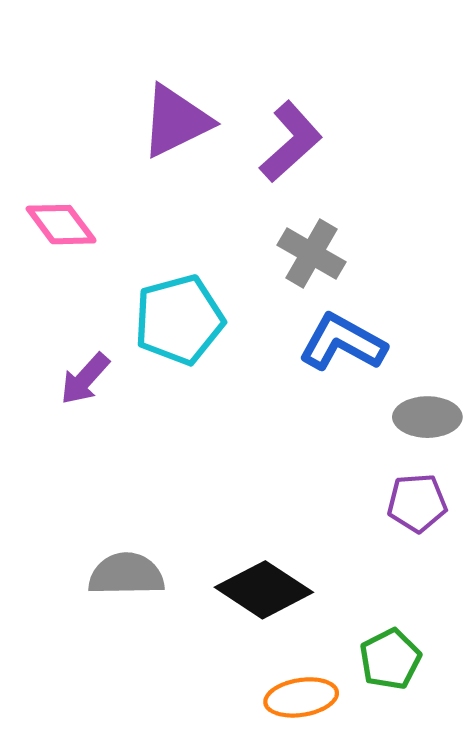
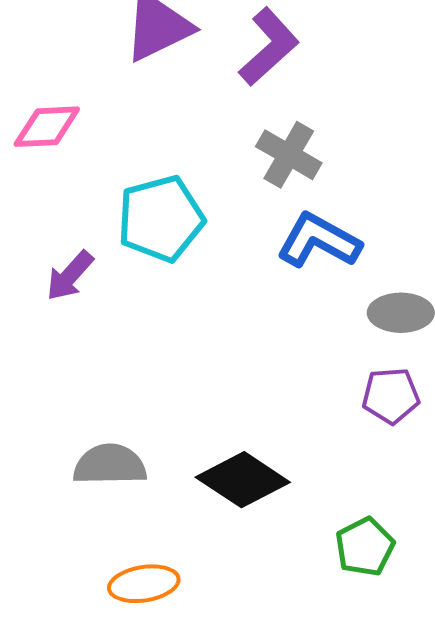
pink diamond: (61, 225) -> (47, 127), turned -56
orange ellipse: (301, 697) -> (144, 584), moved

